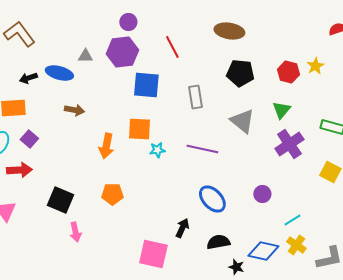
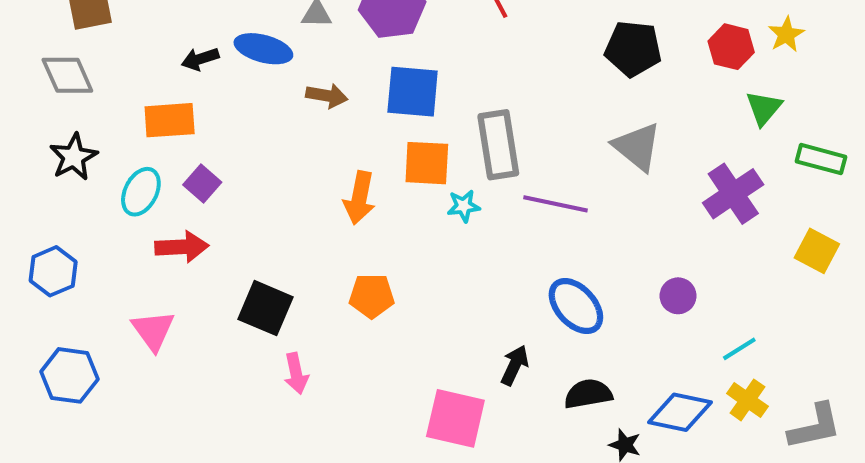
blue square: (146, 85) -> (413, 92), moved
gray rectangle: (195, 97) -> (498, 145), moved, size x1.4
brown arrow: (74, 110) -> (327, 96), moved
green triangle: (281, 110) -> (764, 108), moved

